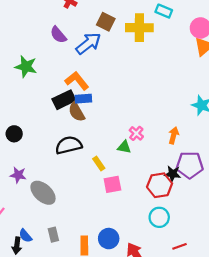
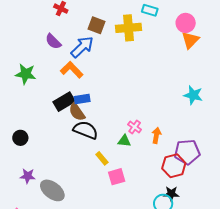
orange L-shape: (77, 81) -> (72, 70), moved
orange arrow: (174, 135) -> (156, 135), moved
black semicircle: (69, 145) -> (86, 130), moved, turned 40
black star: (173, 174) -> (171, 194), moved
red hexagon: (160, 185) -> (174, 166), moved

